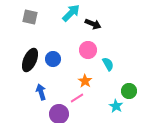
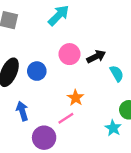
black arrow: (93, 24) -> (96, 57), moved, turned -49
pink circle: (88, 50) -> (70, 54), moved
cyan semicircle: (108, 64) -> (117, 73), moved

